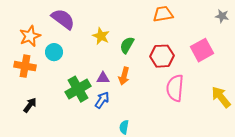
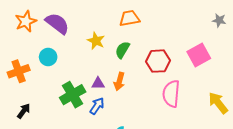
orange trapezoid: (163, 14) -> (130, 18), moved
orange star: (30, 36) -> (26, 21), moved
orange cross: (25, 66) -> (19, 71), turned -30

